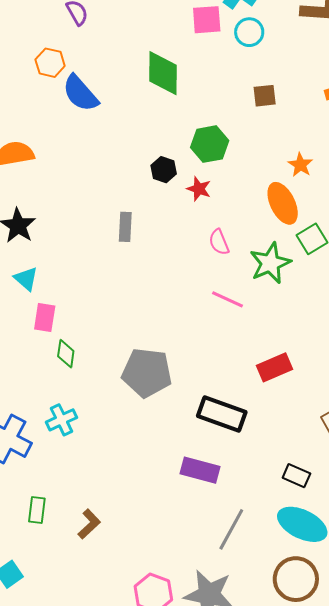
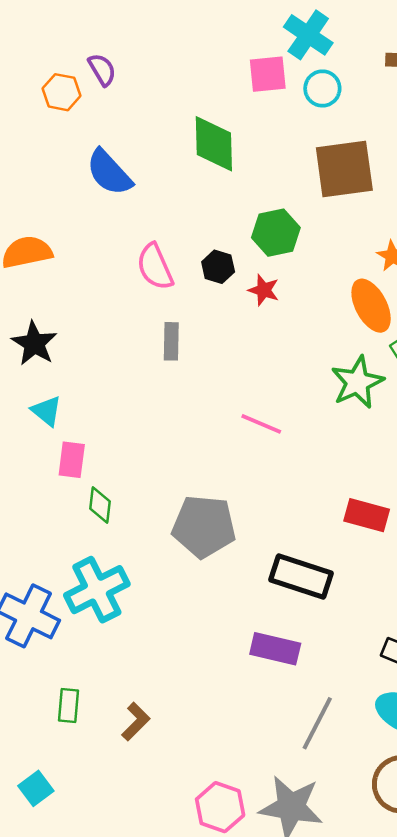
orange hexagon: (50, 63) -> (61, 92), moved
brown square: (265, 96) -> (344, 169), size x2.0
pink semicircle: (219, 242) -> (155, 267), moved, size x1.4
pink line: (227, 299) -> (261, 424), moved
red rectangle: (275, 367) -> (367, 515), turned 40
cyan cross: (61, 420) -> (97, 590), size x1.6

